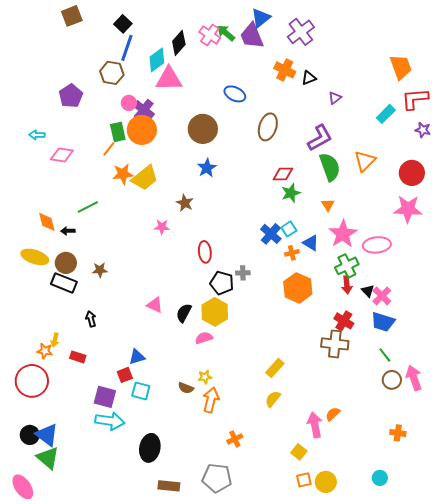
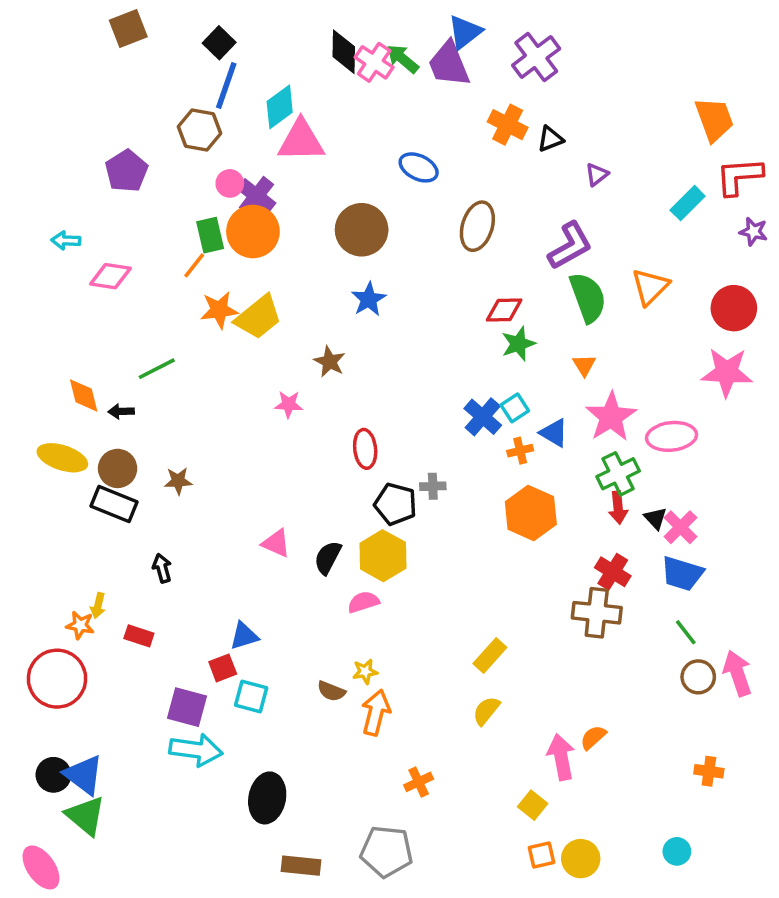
black diamond: (179, 43) -> (344, 52), moved, turned -40

